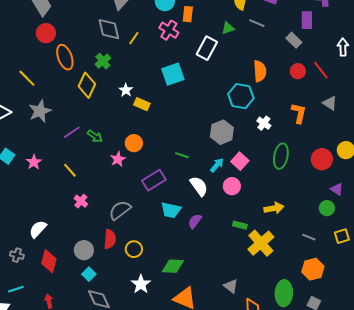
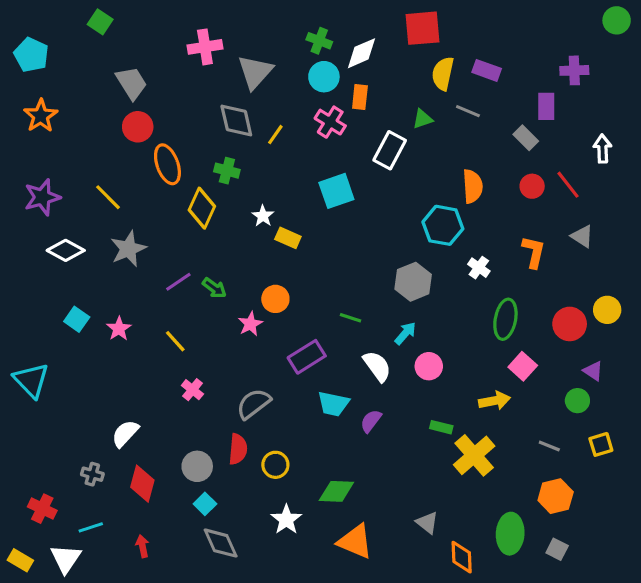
green cross: (103, 61) -> (227, 171), turned -35
pink square: (240, 161) -> (523, 366), moved

